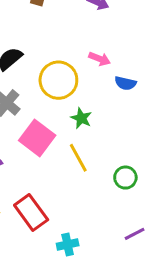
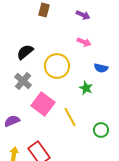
pink arrow: (100, 59) -> (84, 42), moved
green star: (81, 118) -> (86, 88), moved

